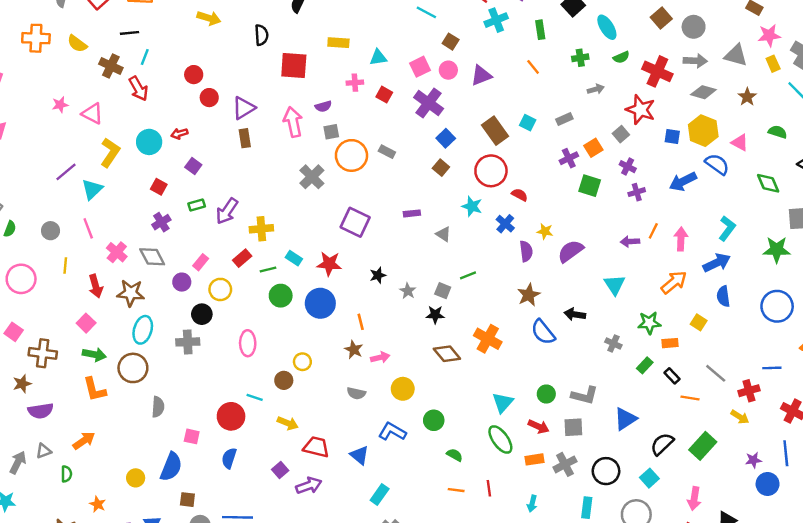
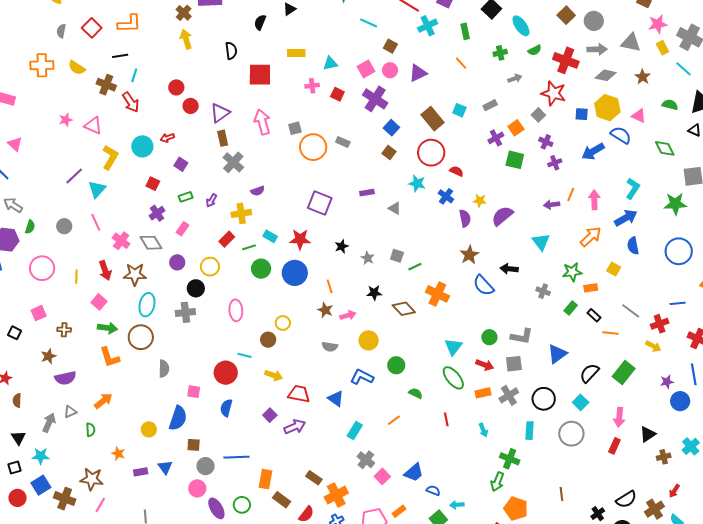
yellow arrow: (209, 18) -> (186, 39), turned -120
purple semicircle: (323, 106) -> (258, 191), moved
gray cross: (312, 177) -> (233, 162), moved
purple arrow: (227, 211) -> (211, 200), size x0.6
pink rectangle: (201, 262) -> (183, 229), moved
yellow line: (65, 266) -> (76, 277), moved
green line: (468, 275) -> (415, 267), moved
black star: (435, 315) -> (374, 293), moved
pink square: (14, 332) -> (39, 313), turned 35
brown cross: (43, 353) -> (64, 330), size x0.6
orange line: (456, 490) -> (394, 420), moved, turned -40
cyan arrow: (532, 504) -> (483, 430), turned -32

